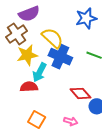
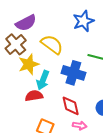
blue cross: (60, 57) -> (73, 73), moved
red diamond: (81, 93) -> (71, 106), moved, turned 35

